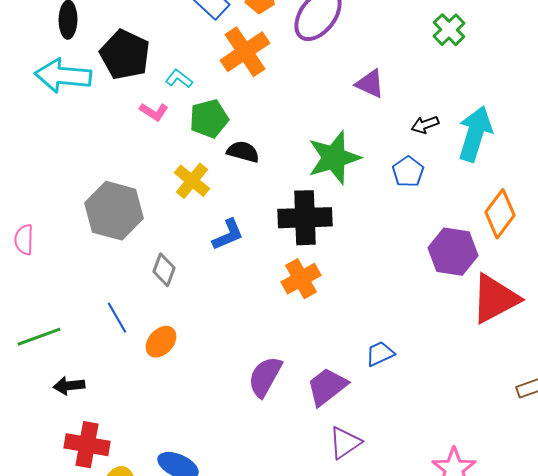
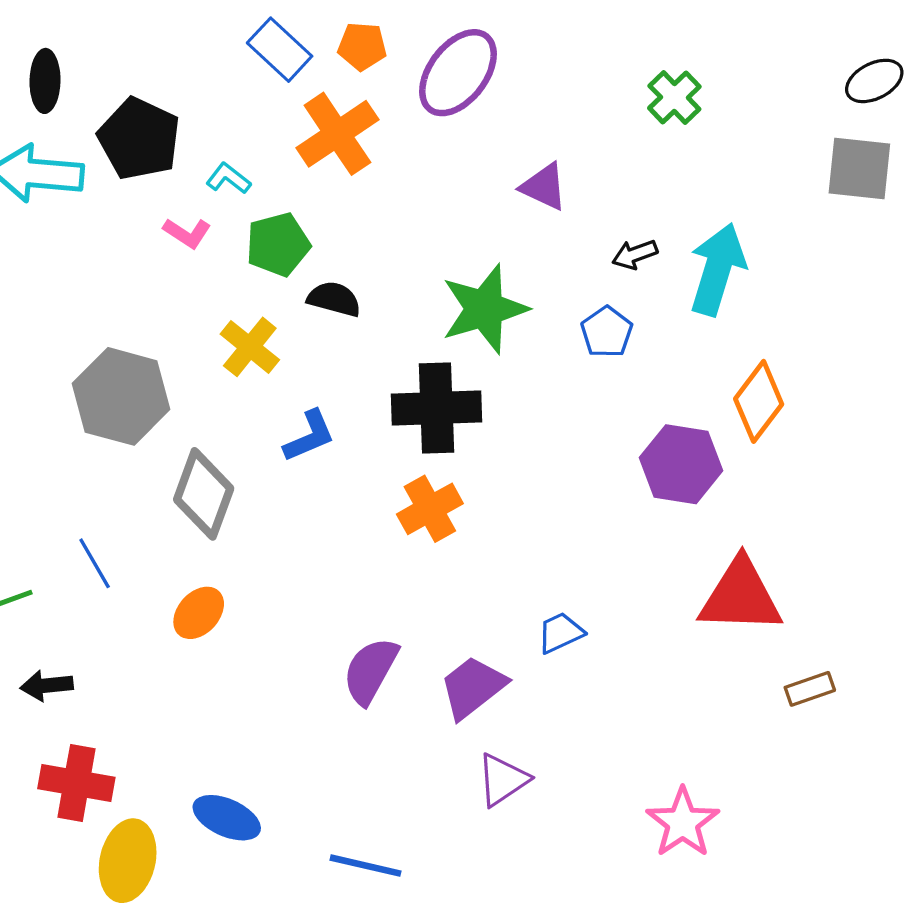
gray diamond: (164, 270) -> (204, 494), size x1.6
red triangle: (495, 299) -> (740, 596), moved, turned 30
blue line: (117, 318) -> (95, 563), moved

